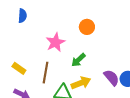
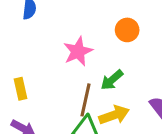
yellow rectangle: (19, 68) -> (21, 89), turned 40
brown line: (46, 73) -> (86, 100), moved

